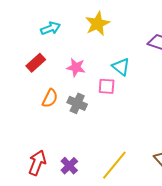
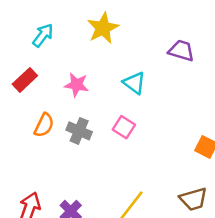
cyan arrow: (51, 28) -> (43, 35), turned -30
pink square: (107, 86) -> (124, 127), moved, turned 30

